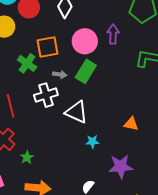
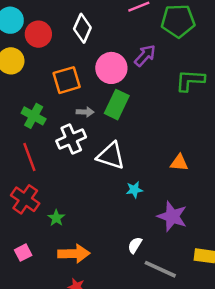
purple arrow: (113, 34) -> (145, 56), turned 48
green cross: (27, 63) -> (34, 116), moved
purple star: (121, 167) -> (172, 216), turned 30

